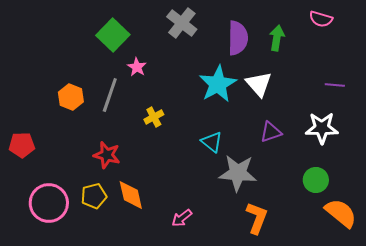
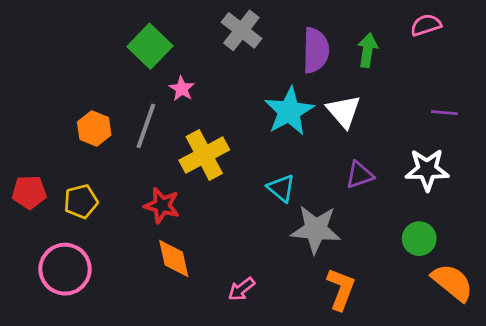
pink semicircle: (321, 19) -> (426, 25), turned 145
yellow cross: (154, 117) -> (204, 155), size x1.8
red star: (107, 155) -> (162, 205), moved
yellow pentagon: (94, 196) -> (81, 201), moved

